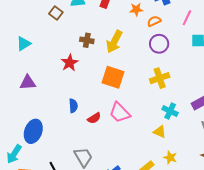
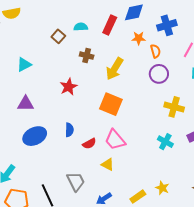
orange semicircle: (154, 21) -> (155, 51), turned 96
brown cross: (87, 40) -> (87, 56), moved
yellow cross: (160, 78) -> (174, 107), moved, turned 30
blue ellipse: (33, 131) -> (35, 136), moved, turned 40
yellow triangle: (160, 132) -> (108, 164), moved

